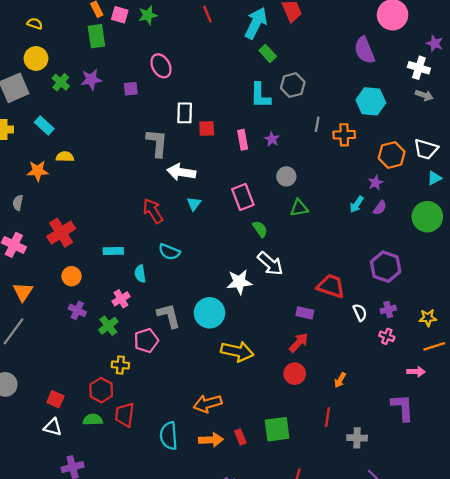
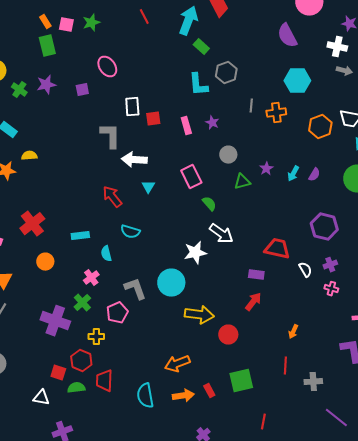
purple star: (376, 183) -> (266, 169), moved
purple cross: (77, 310) -> (55, 321), moved, size x1.8
red circle: (295, 374) -> (228, 335), moved
red square: (55, 399) -> (58, 373), moved

